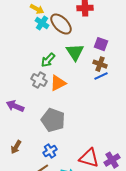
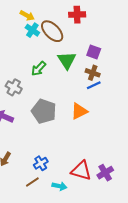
gray cross: (39, 80) -> (14, 87), moved
orange triangle: (58, 83) -> (79, 111), moved
gray pentagon: (53, 120) -> (44, 111), moved

